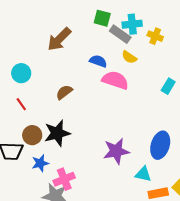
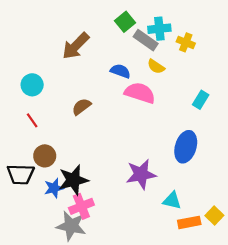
green square: (102, 18) -> (125, 22), turned 36
black star: (57, 133) -> (73, 180), moved
blue ellipse: (160, 145) -> (186, 147), moved

